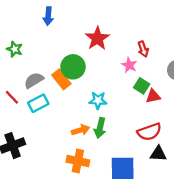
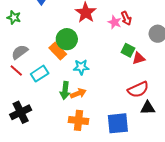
green star: (15, 49) -> (14, 17), moved
pink star: (129, 65) -> (115, 22), moved
gray semicircle: (34, 80) -> (20, 52), moved
cyan star: (98, 100) -> (81, 67), moved
green arrow: (100, 128) -> (65, 90), moved

